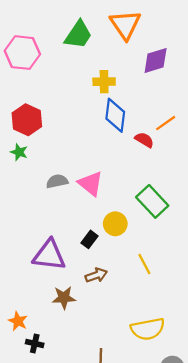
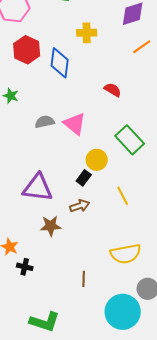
blue diamond: (115, 115) -> (60, 63), moved
red hexagon: (27, 120) -> (27, 50), moved
orange line: (166, 123) -> (142, 47), moved
red semicircle: (144, 140) -> (113, 90), moved
black rectangle: (90, 239) -> (84, 178), moved

